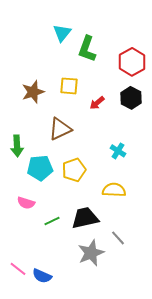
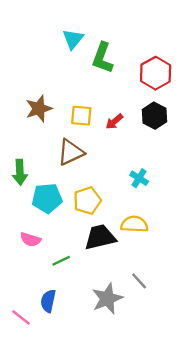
yellow square: (69, 86) -> (81, 116), moved
black trapezoid: (85, 218) -> (100, 237), moved
blue semicircle: (42, 276) -> (48, 301), moved, turned 78

